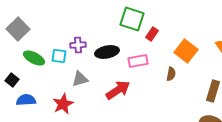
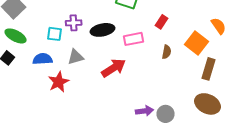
red rectangle: (152, 34) -> (162, 22), moved
orange square: (186, 51) -> (197, 43), moved
green ellipse: (34, 58) -> (16, 36), moved
blue semicircle: (26, 100) -> (43, 59), moved

